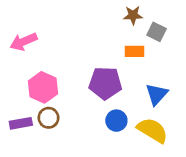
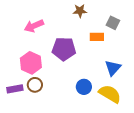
brown star: (133, 15) -> (80, 11), moved
pink arrow: (24, 42) -> (34, 26), moved
purple pentagon: (105, 83) -> (64, 49), moved

